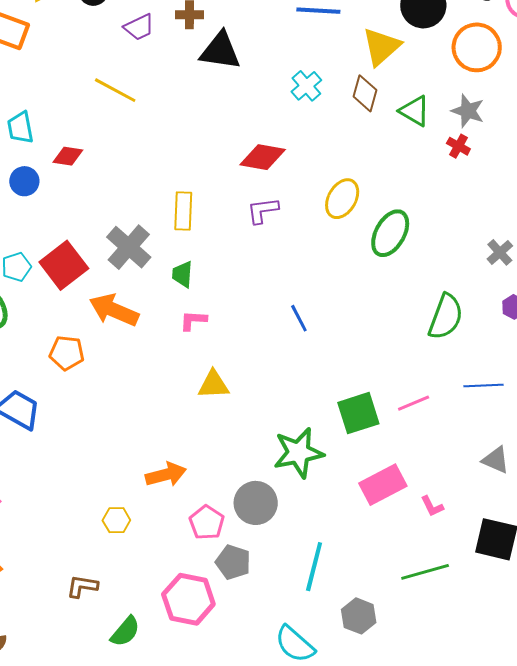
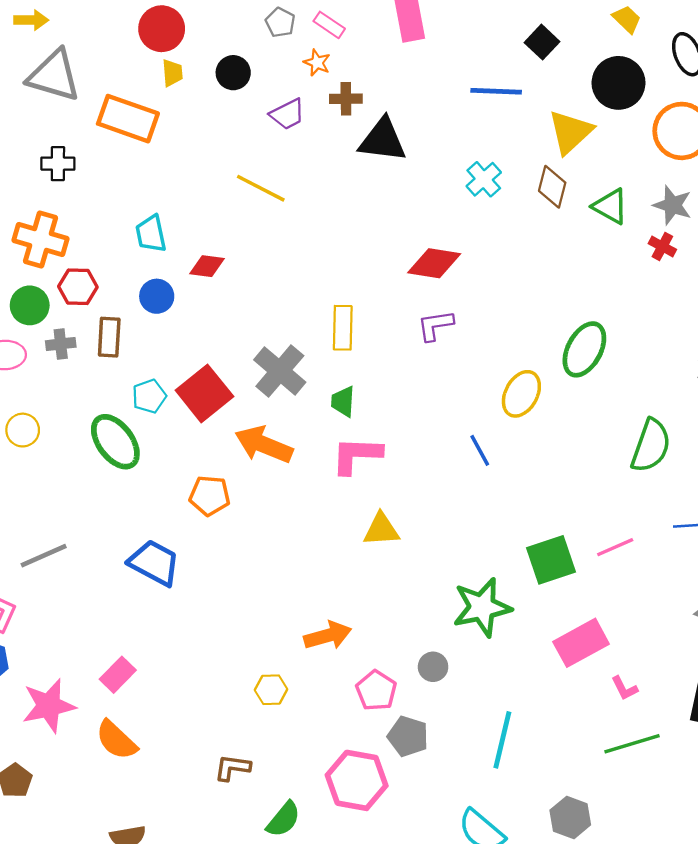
yellow ellipse: (342, 199) -> (521, 394), moved
pink L-shape: (193, 320) -> (357, 455), size x1.6
gray circle: (256, 503) -> (433, 667), size x0.6
pink L-shape: (432, 506) -> (624, 688), moved
gray hexagon: (359, 616) -> (570, 818), moved

